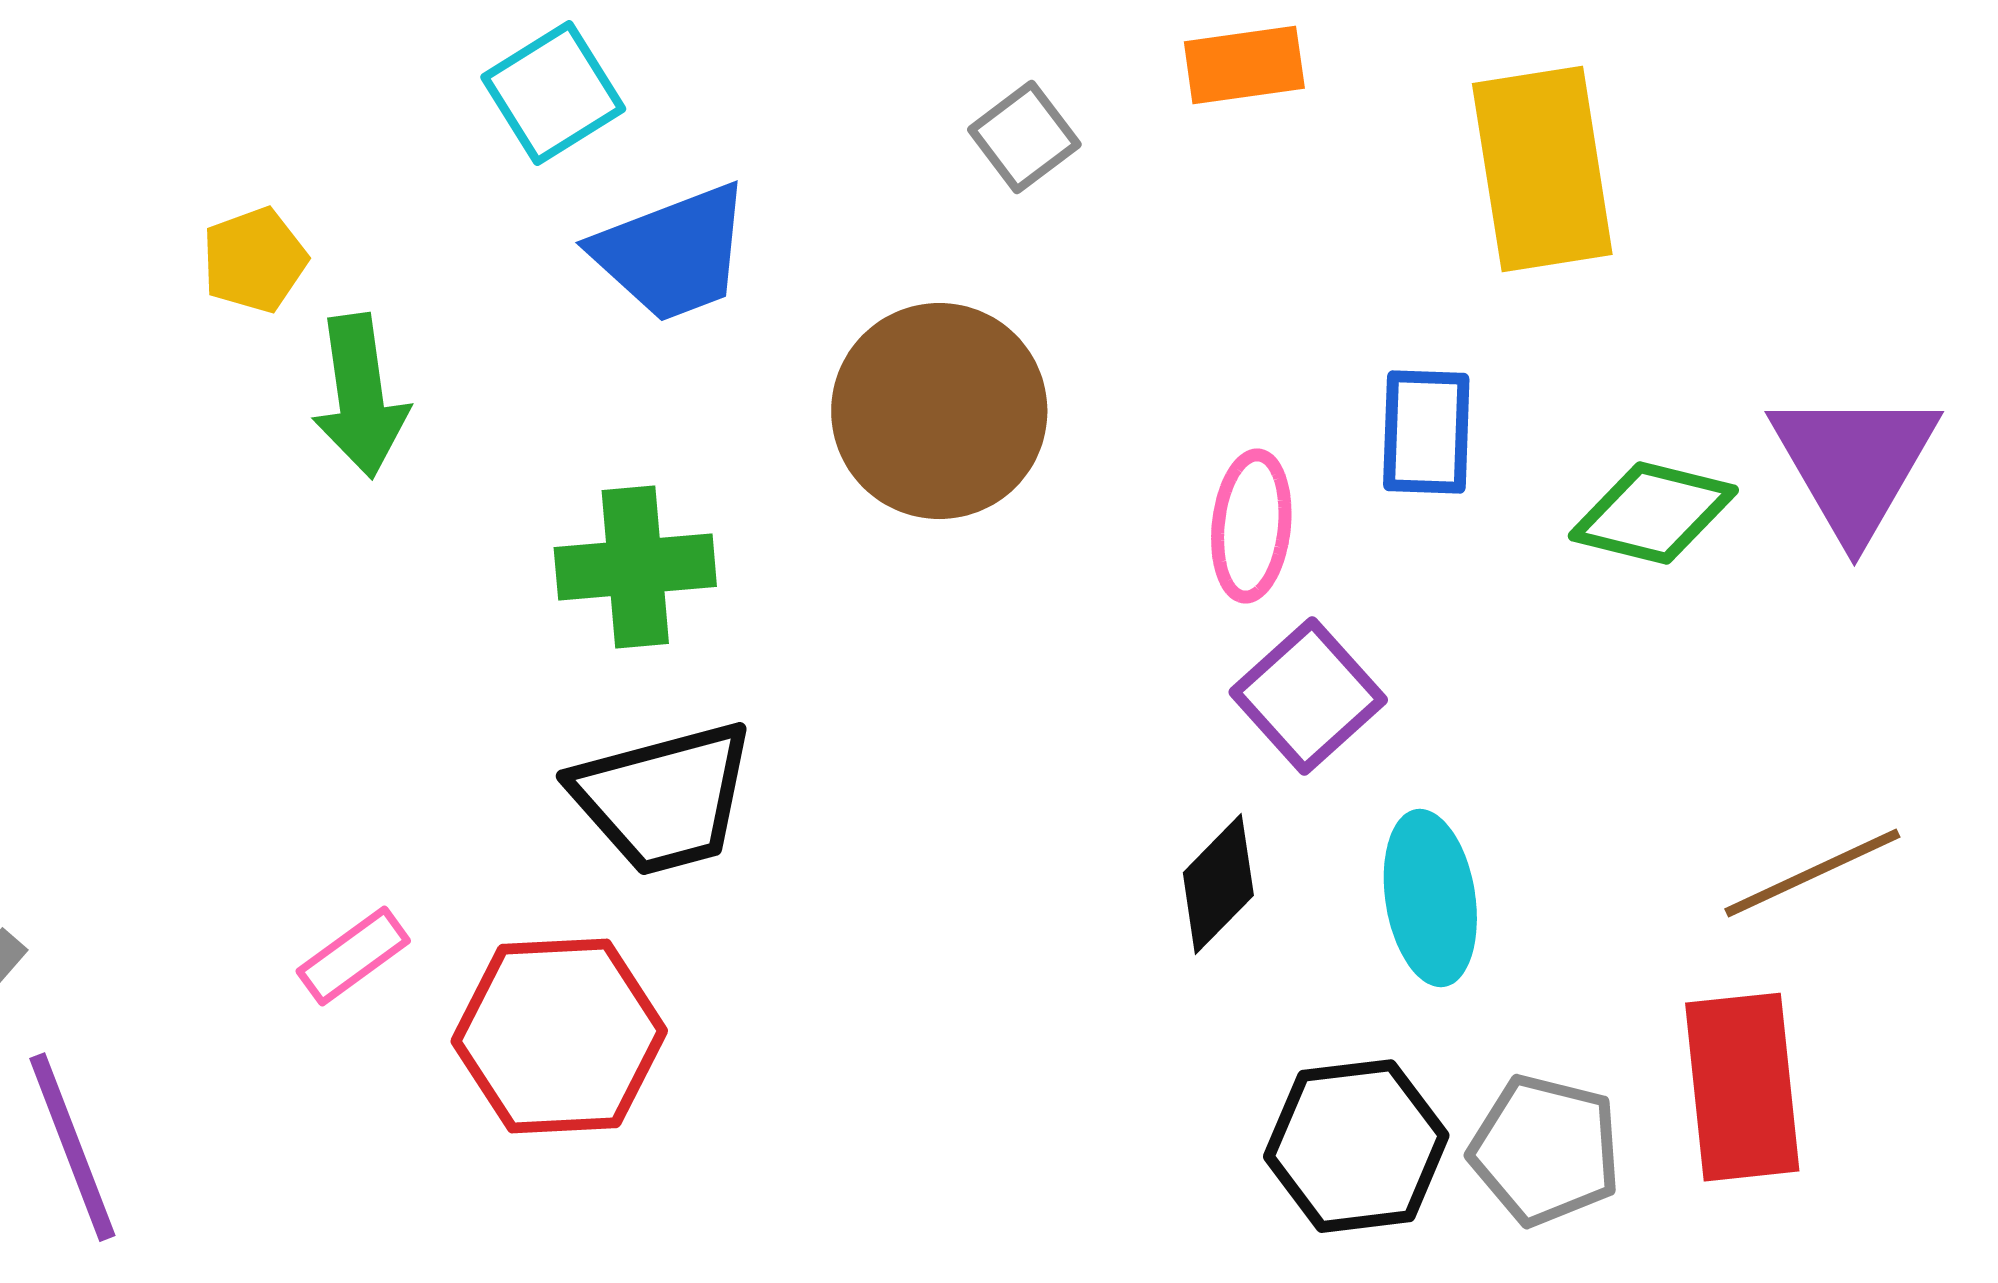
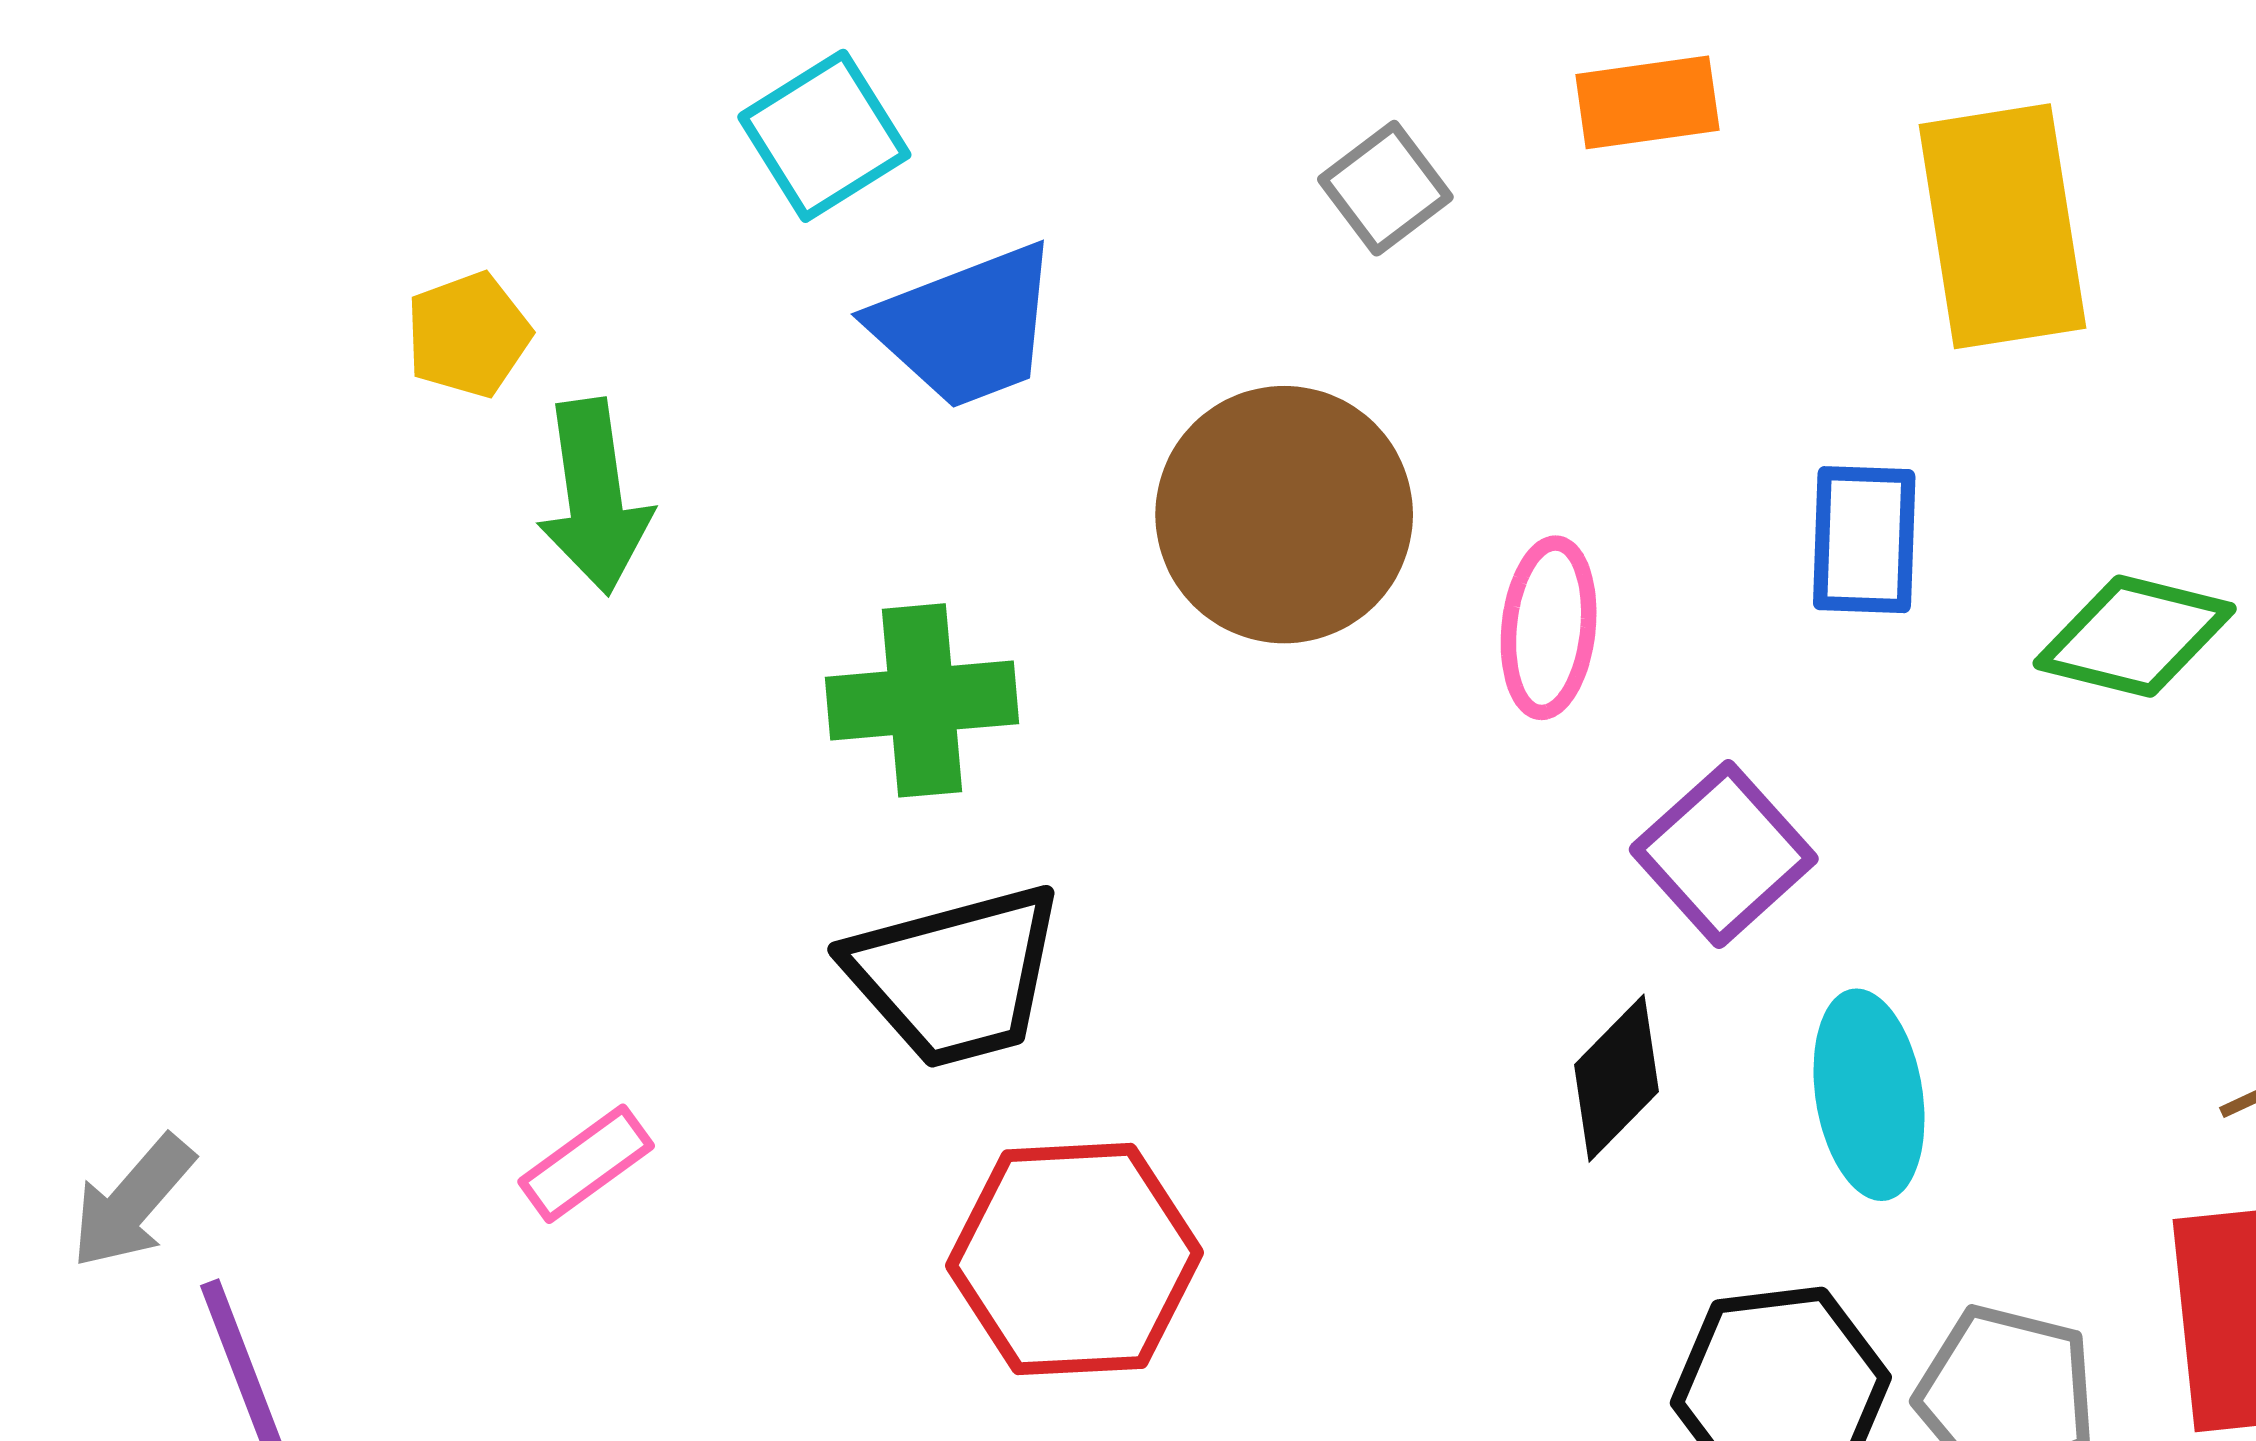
pink ellipse: (1251, 526) -> (1549, 628), moved
red hexagon: (559, 1036) -> (1074, 1259), moved

